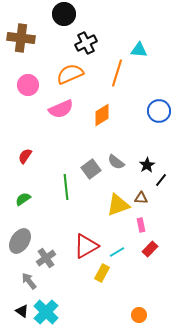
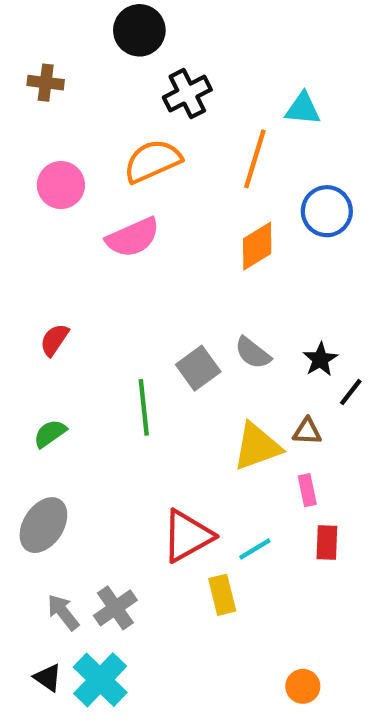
brown cross: (21, 38) -> (46, 83), size x0.6
blue circle: (159, 111) -> (327, 211), moved
orange diamond: (102, 115) -> (257, 246), moved
red rectangle: (150, 249) -> (327, 542), turned -42
gray cross: (46, 258) -> (115, 608), moved
yellow rectangle: (102, 273) -> (222, 595), turned -42

